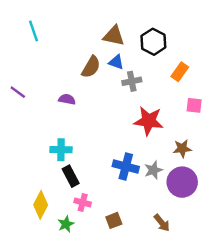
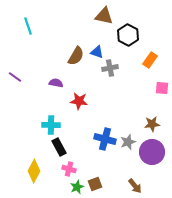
brown triangle: (114, 36) -> (104, 16), moved
red star: (149, 121) -> (79, 101), moved, size x0.7
green star: (66, 224) -> (77, 187), moved

